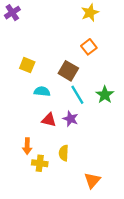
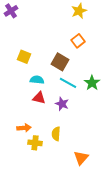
cyan line: (77, 95) -> (68, 83), turned -30
red triangle: (49, 120) -> (39, 98), moved
orange arrow: (27, 146) -> (24, 128), turned -96

